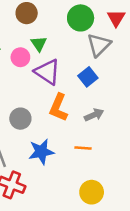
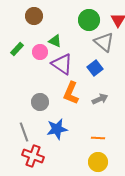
brown circle: (27, 13) -> (34, 16), moved
green triangle: (39, 44) -> (55, 41), turned -32
gray triangle: (99, 45) -> (104, 42), turned -35
orange line: (83, 148) -> (98, 138), moved

